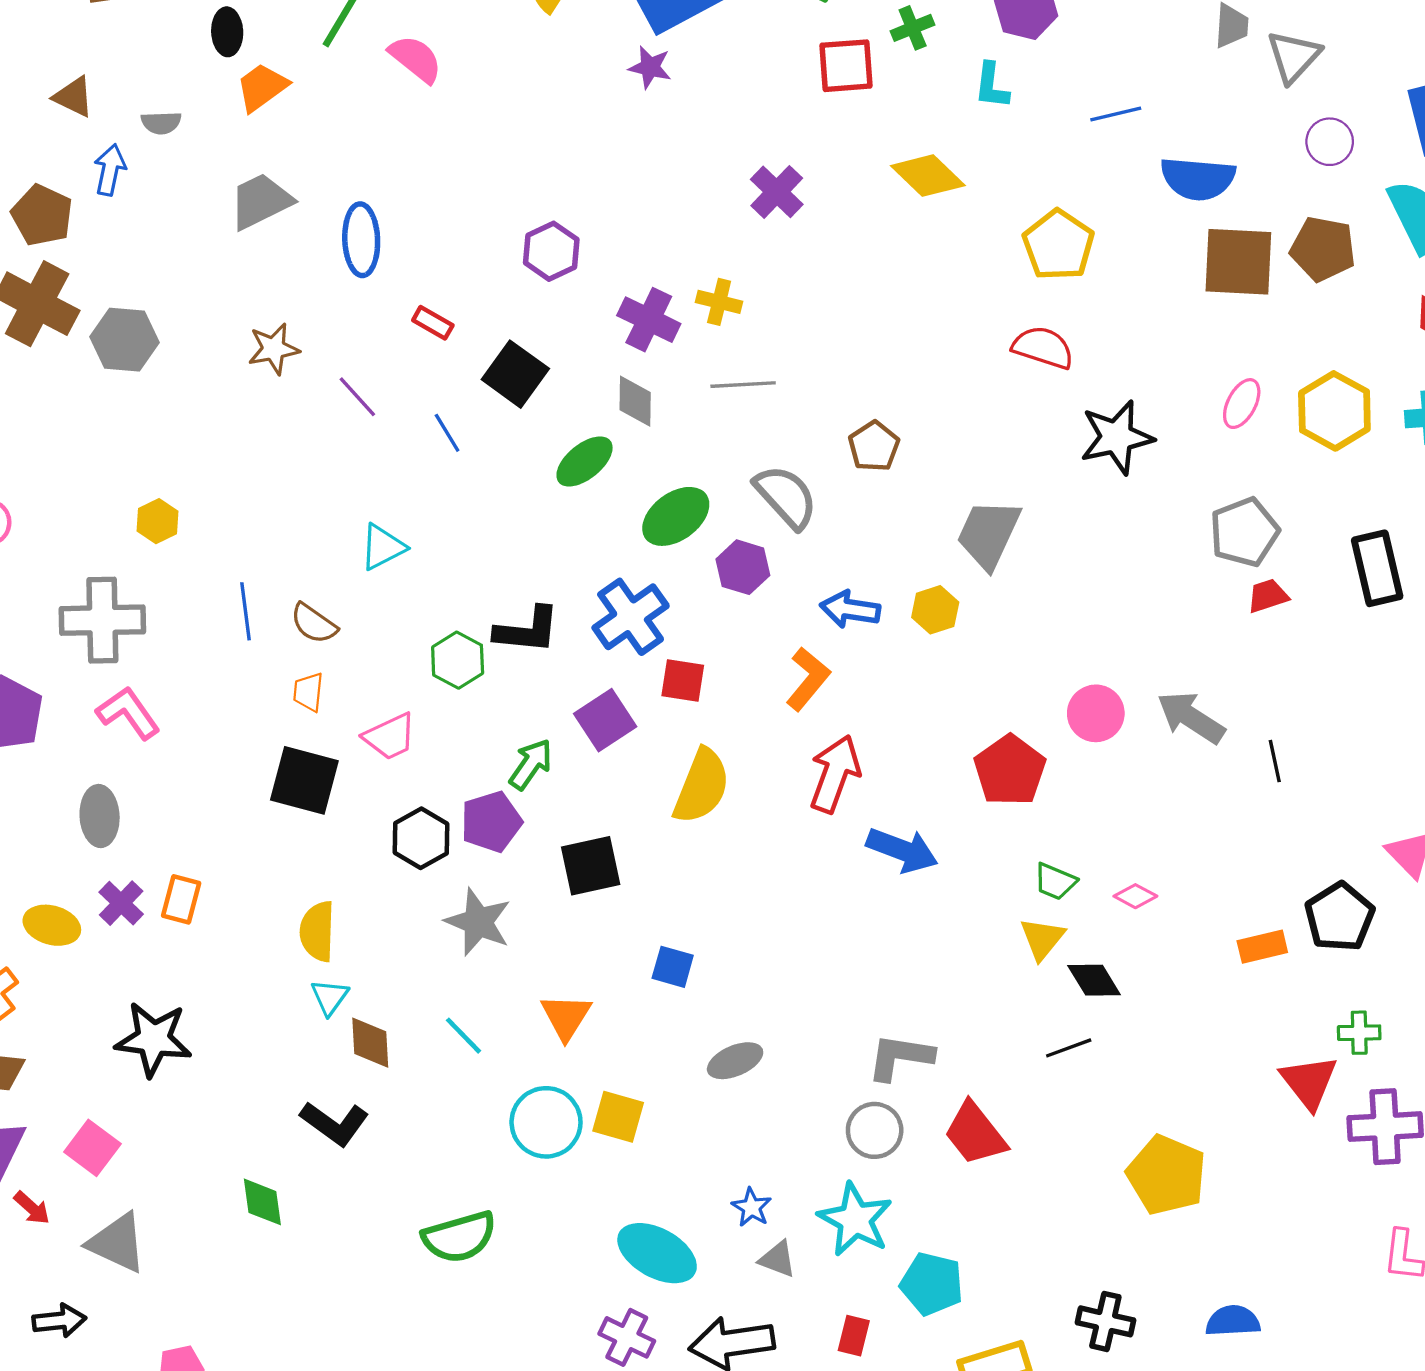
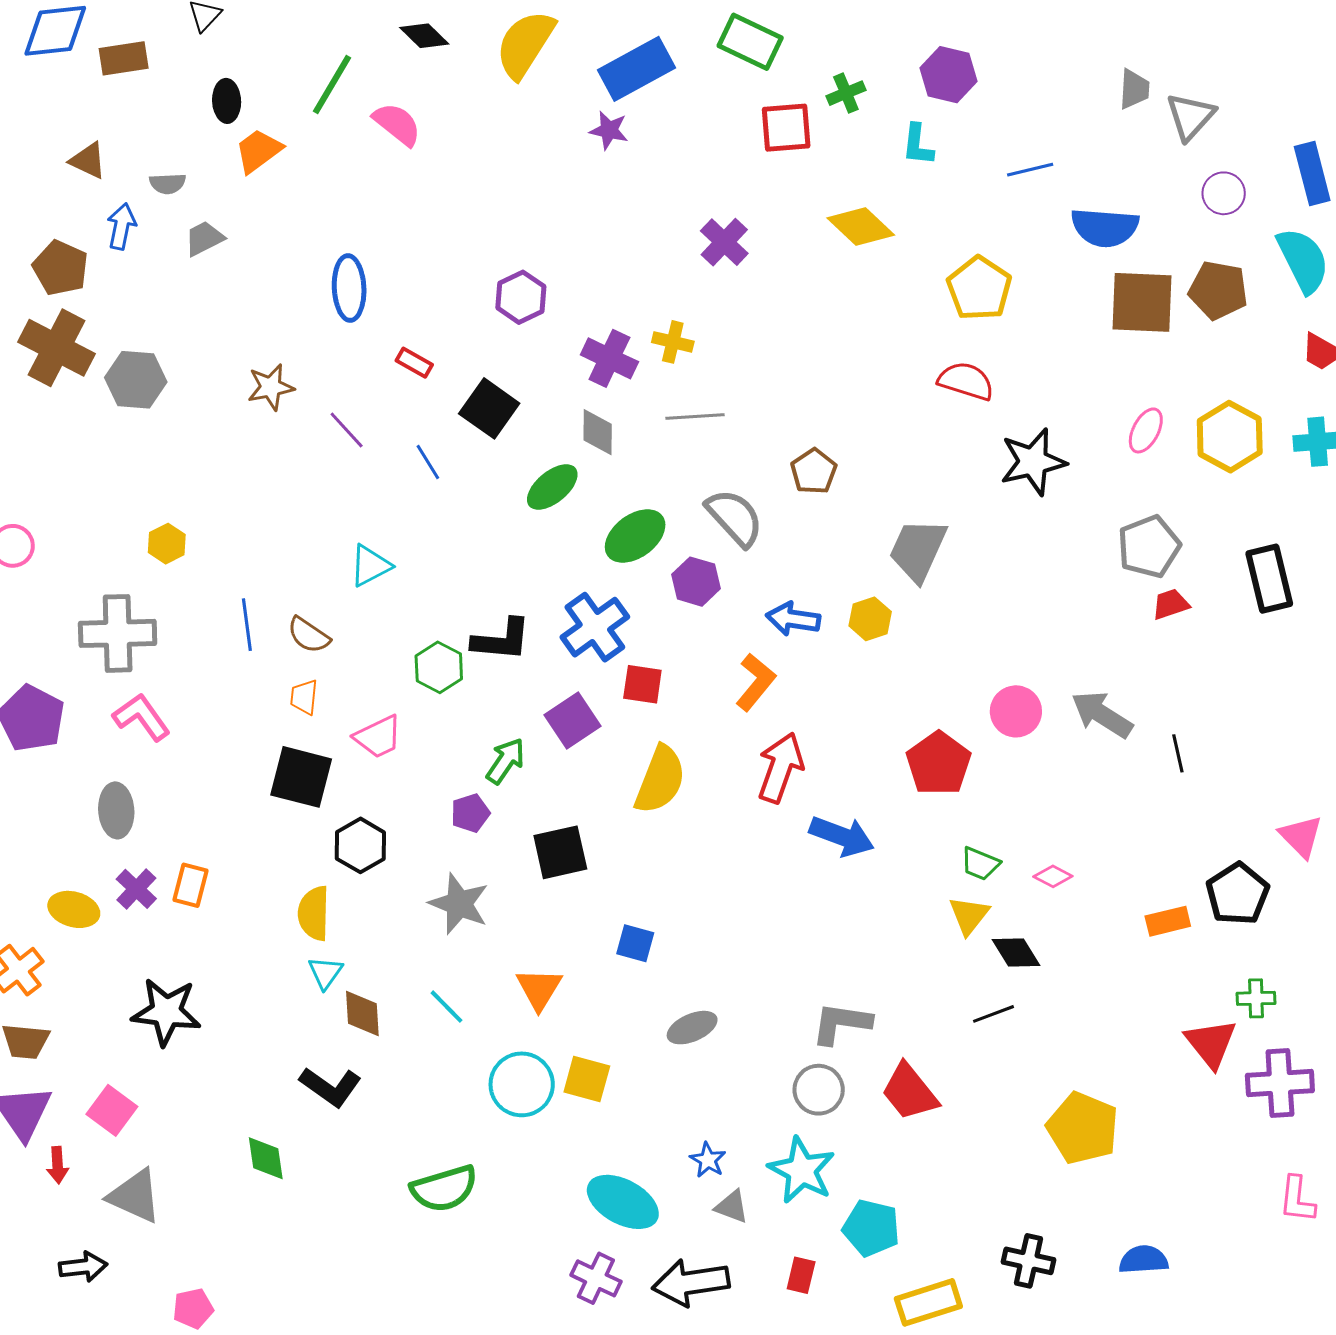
gray trapezoid: (261, 201) -> (204, 238), moved, size x0.7
purple pentagon: (491, 822) -> (470, 813), size x0.7
black hexagon: (421, 838) -> (360, 845), moved
red arrow: (32, 1208) -> (58, 1165), turned 45

